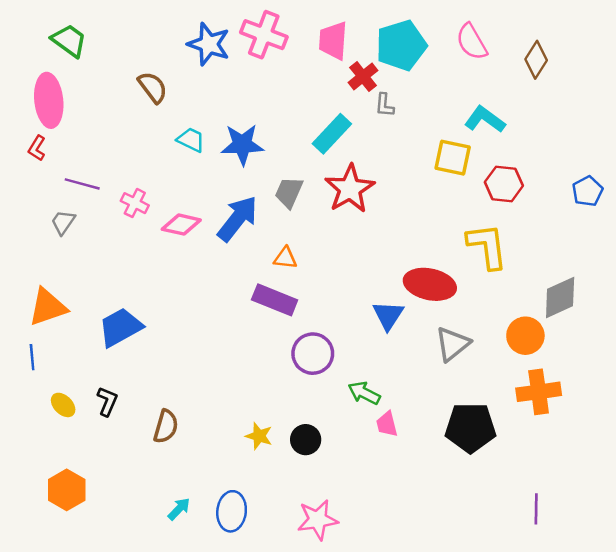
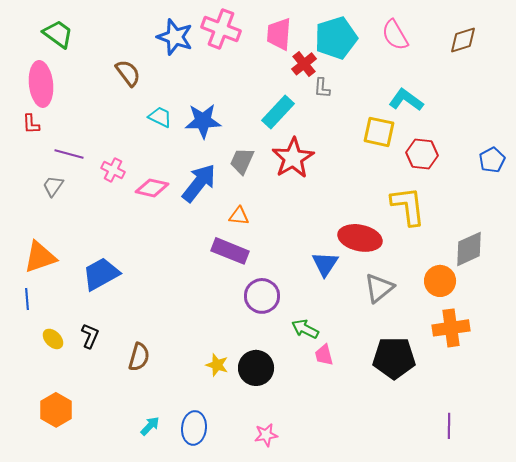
brown diamond: (536, 60) -> (463, 40), moved, turned 40
red L-shape: (37, 148) -> (31, 124), turned -35
black circle: (306, 440) -> (256, 368), size x1.4
pink star: (318, 520) -> (266, 435), size x0.7

